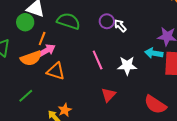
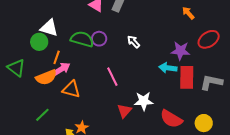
purple circle: (107, 21) -> (99, 39), moved
white star: (127, 66) -> (144, 101), moved

